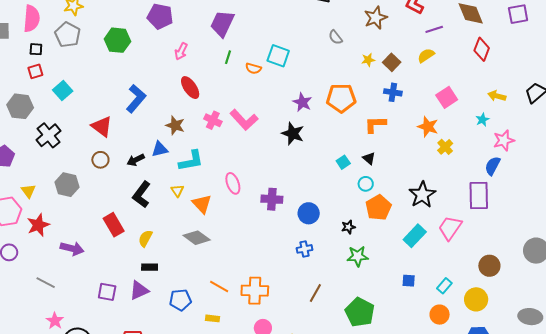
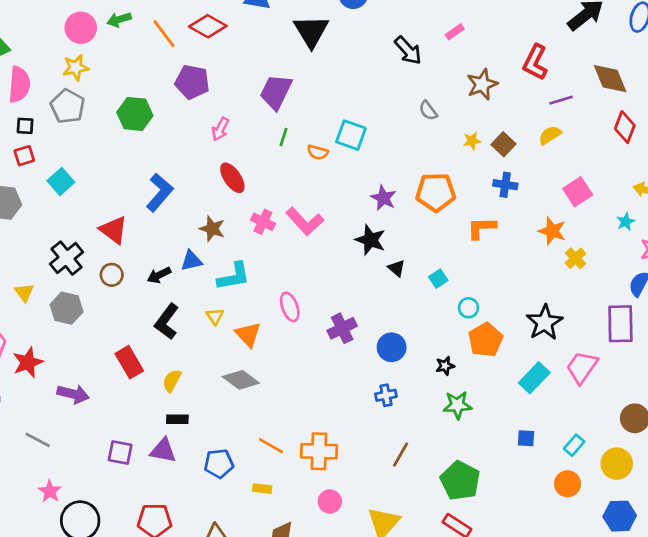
black cross: (48, 135) -> (67, 258), moved
black triangle: (369, 158) -> (397, 268), moved
yellow triangle: (28, 191) -> (24, 292), moved
purple cross: (272, 199) -> (342, 328), turned -30
purple triangle: (139, 290) -> (163, 451), turned 35

